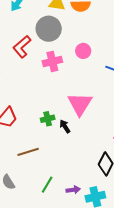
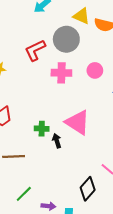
pink triangle: (80, 104) -> (78, 122), turned -44

